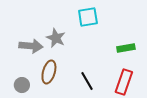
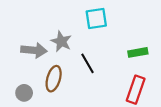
black line: (87, 81) -> (88, 63), moved

